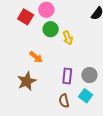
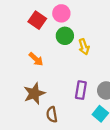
orange arrow: (36, 57) -> (36, 59), moved
brown semicircle: (64, 101) -> (52, 115), moved

